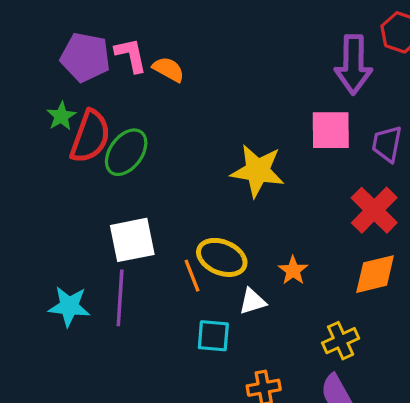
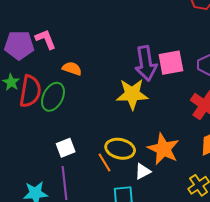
purple arrow: (353, 64) -> (146, 63), moved
orange semicircle: (168, 69) -> (72, 69), moved
white square: (132, 240) -> (66, 148), size x0.7
orange star: (293, 270) -> (163, 149), size x1.8

